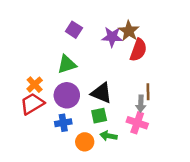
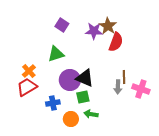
purple circle: (67, 95) -> (70, 80), moved
pink cross: (137, 123) -> (141, 89), moved

